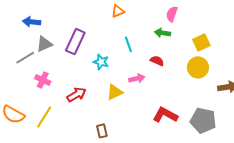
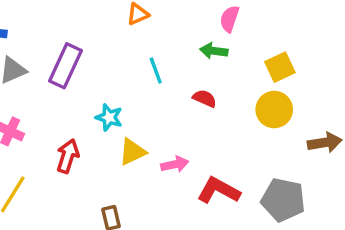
cyan star: (101, 62) -> (109, 117), moved
pink arrow: (137, 78) -> (175, 164), moved
red arrow: (77, 95) -> (68, 156), turned -42

